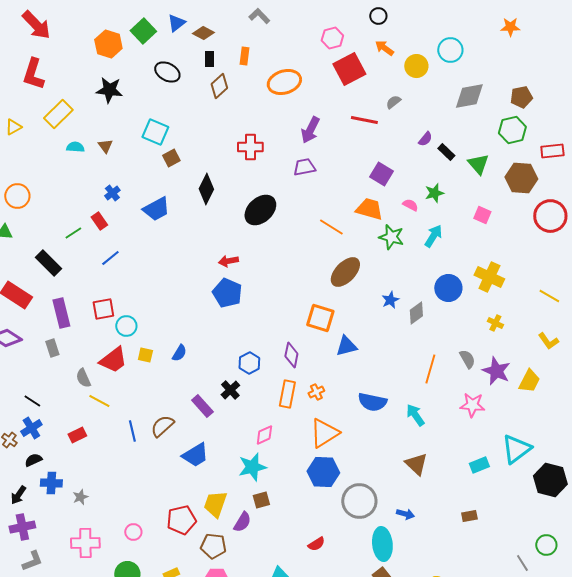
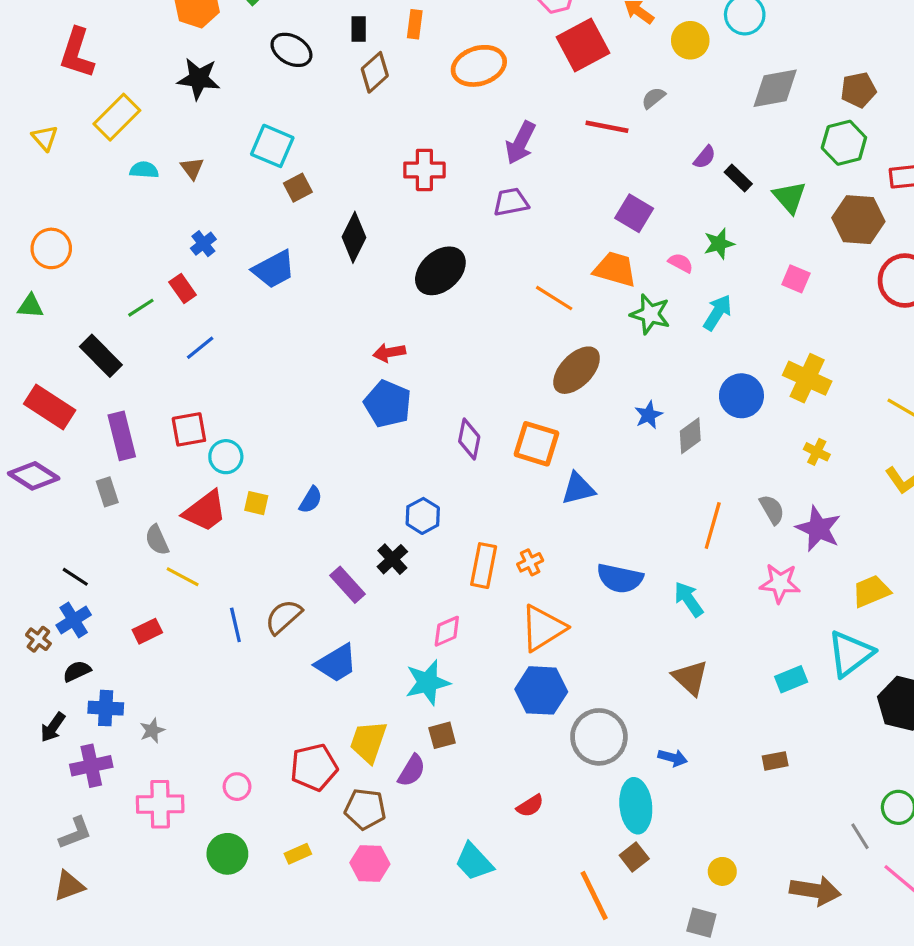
yellow triangle: (13, 127) -> (45, 138), turned -42
purple diamond: (291, 355) -> (469, 439), moved
yellow trapezoid: (529, 381) -> (871, 591), moved, turned -140
purple cross: (22, 527) -> (91, 766), moved

